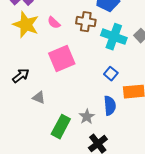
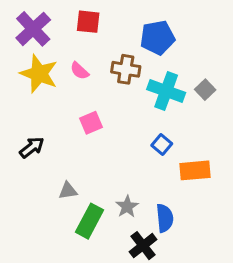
pink square: (62, 59) -> (91, 123), size x0.6
gray triangle: (39, 98) -> (68, 191), moved, turned -32
blue semicircle: (110, 106) -> (165, 218), moved

